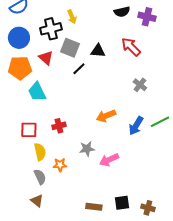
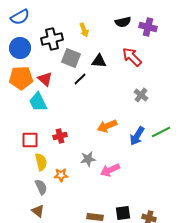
yellow arrow: (72, 17) -> (84, 30), moved
red triangle: (46, 58) -> (45, 79), moved

